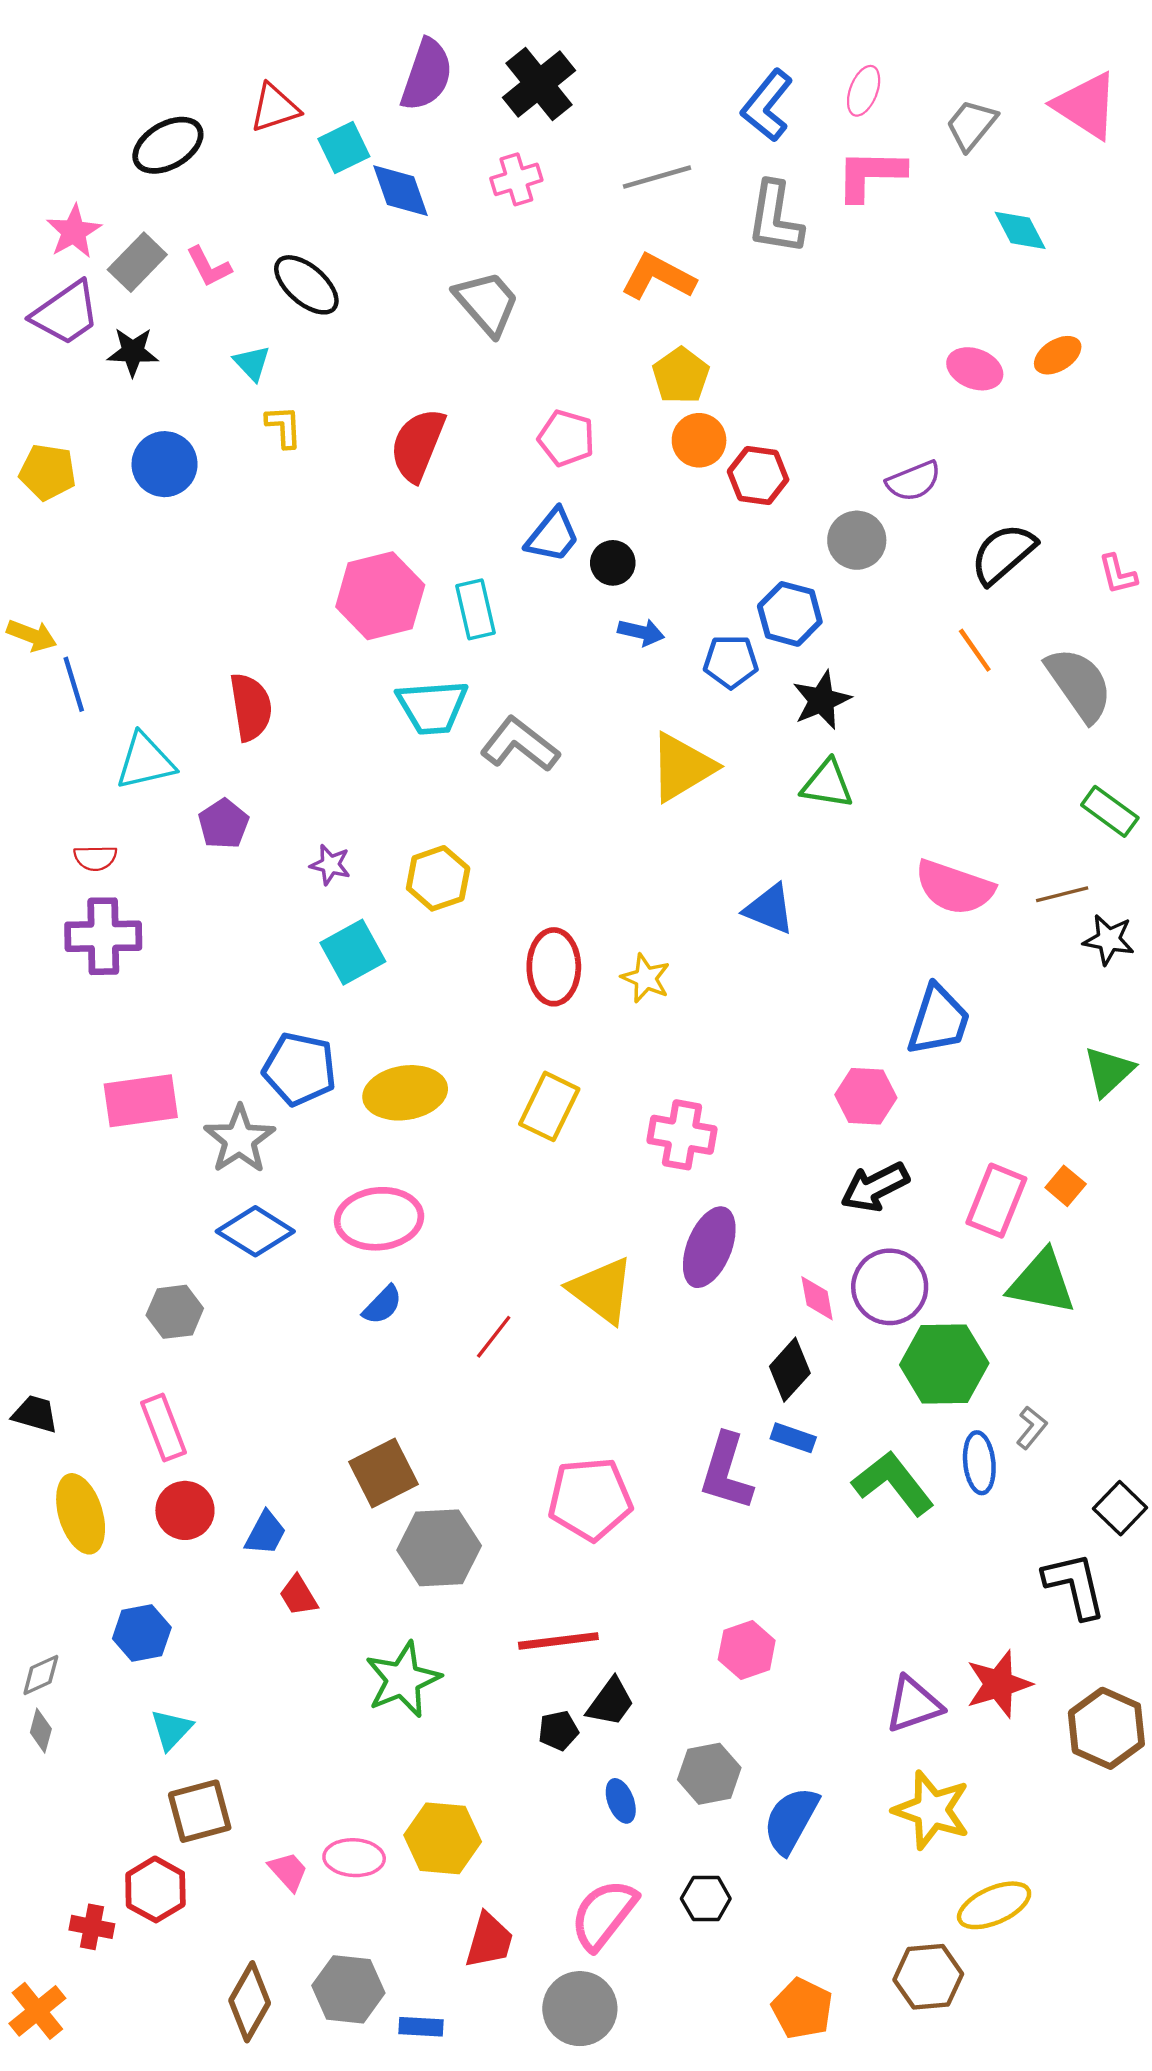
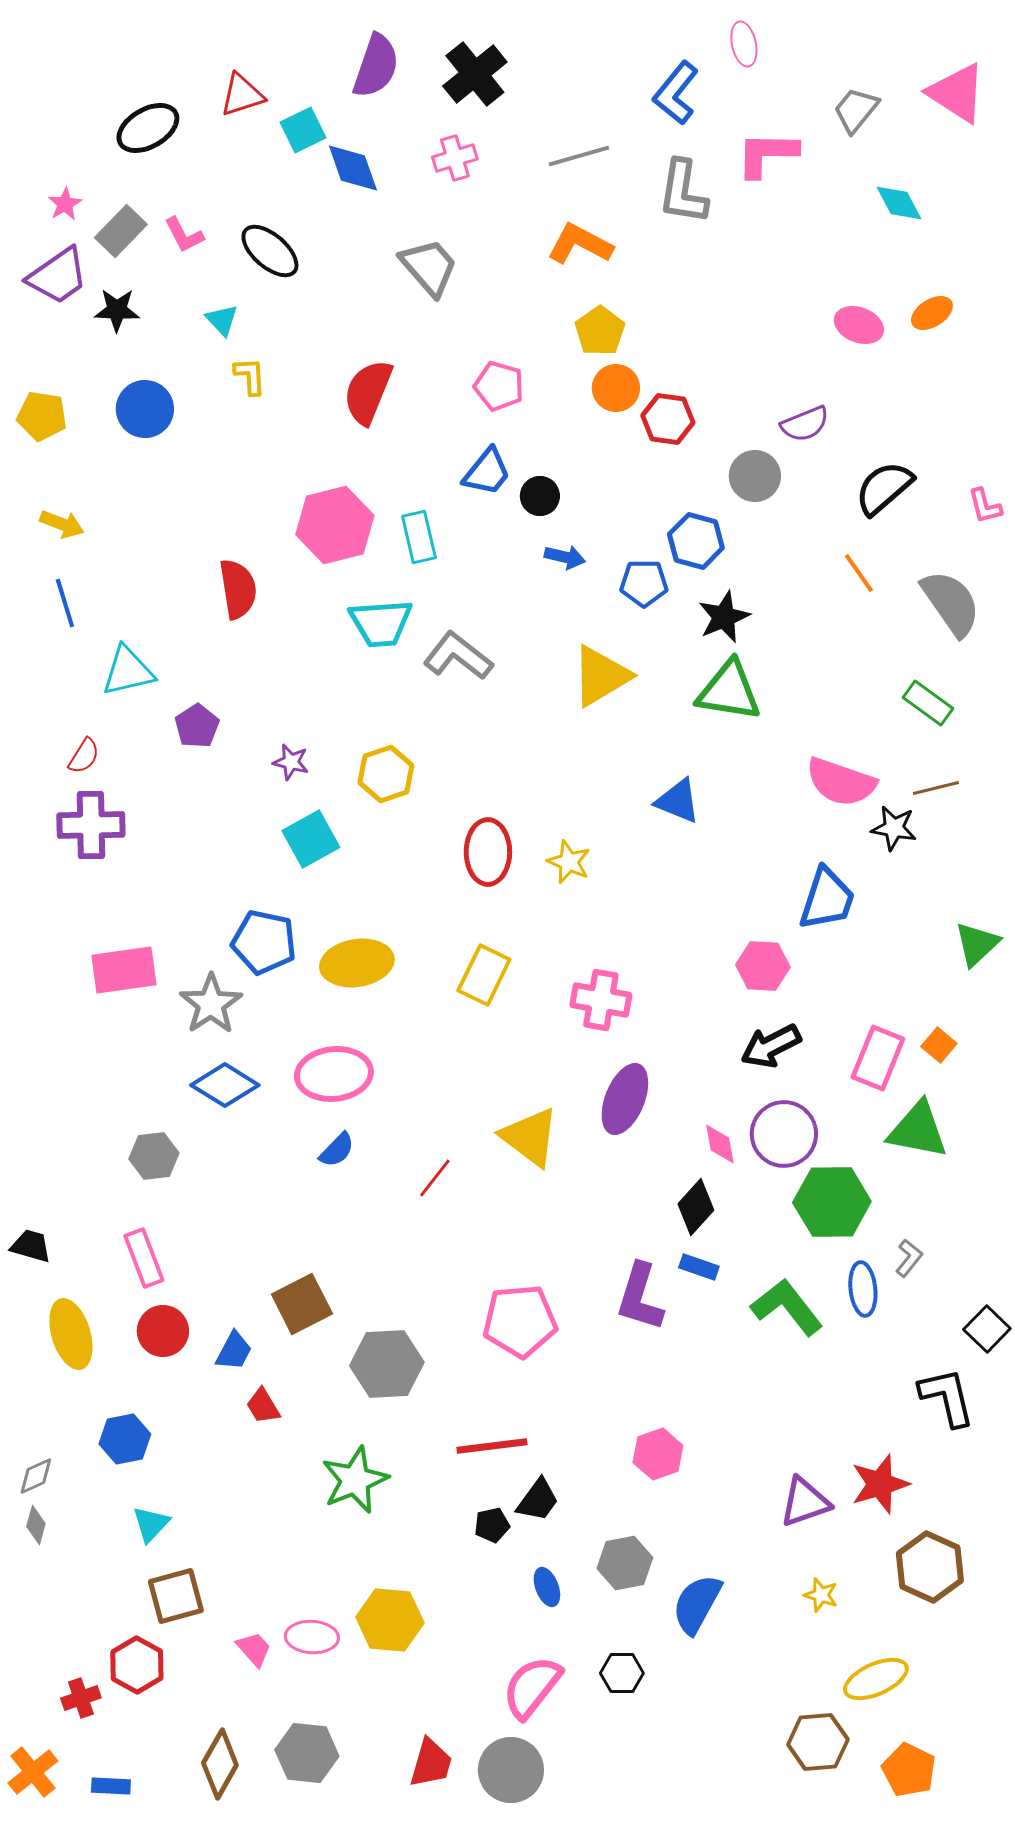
pink ellipse: (864, 91) -> (744, 44), moved, turned -33
pink star: (74, 231) -> (65, 204), size x0.7
yellow arrow: (32, 635) -> (62, 524), moved
red semicircle: (251, 707) -> (238, 589), moved
green triangle: (827, 784) -> (729, 691), size x1.4
green rectangle: (1110, 811) -> (928, 703), moved
red semicircle: (95, 858) -> (84, 756), turned -57
black star: (1109, 940) -> (894, 828), moved
brown square: (384, 1473) -> (302, 1304), moved
brown hexagon: (1106, 1728) -> (930, 1567), moved
yellow star: (932, 1810) -> (821, 1595), size x0.5
red cross: (92, 1927) -> (81, 1698), turned -30
red trapezoid: (489, 1941) -> (431, 1763), moved
orange pentagon: (802, 2009) -> (909, 1770), moved
blue rectangle: (421, 2027) -> (111, 1786), moved

